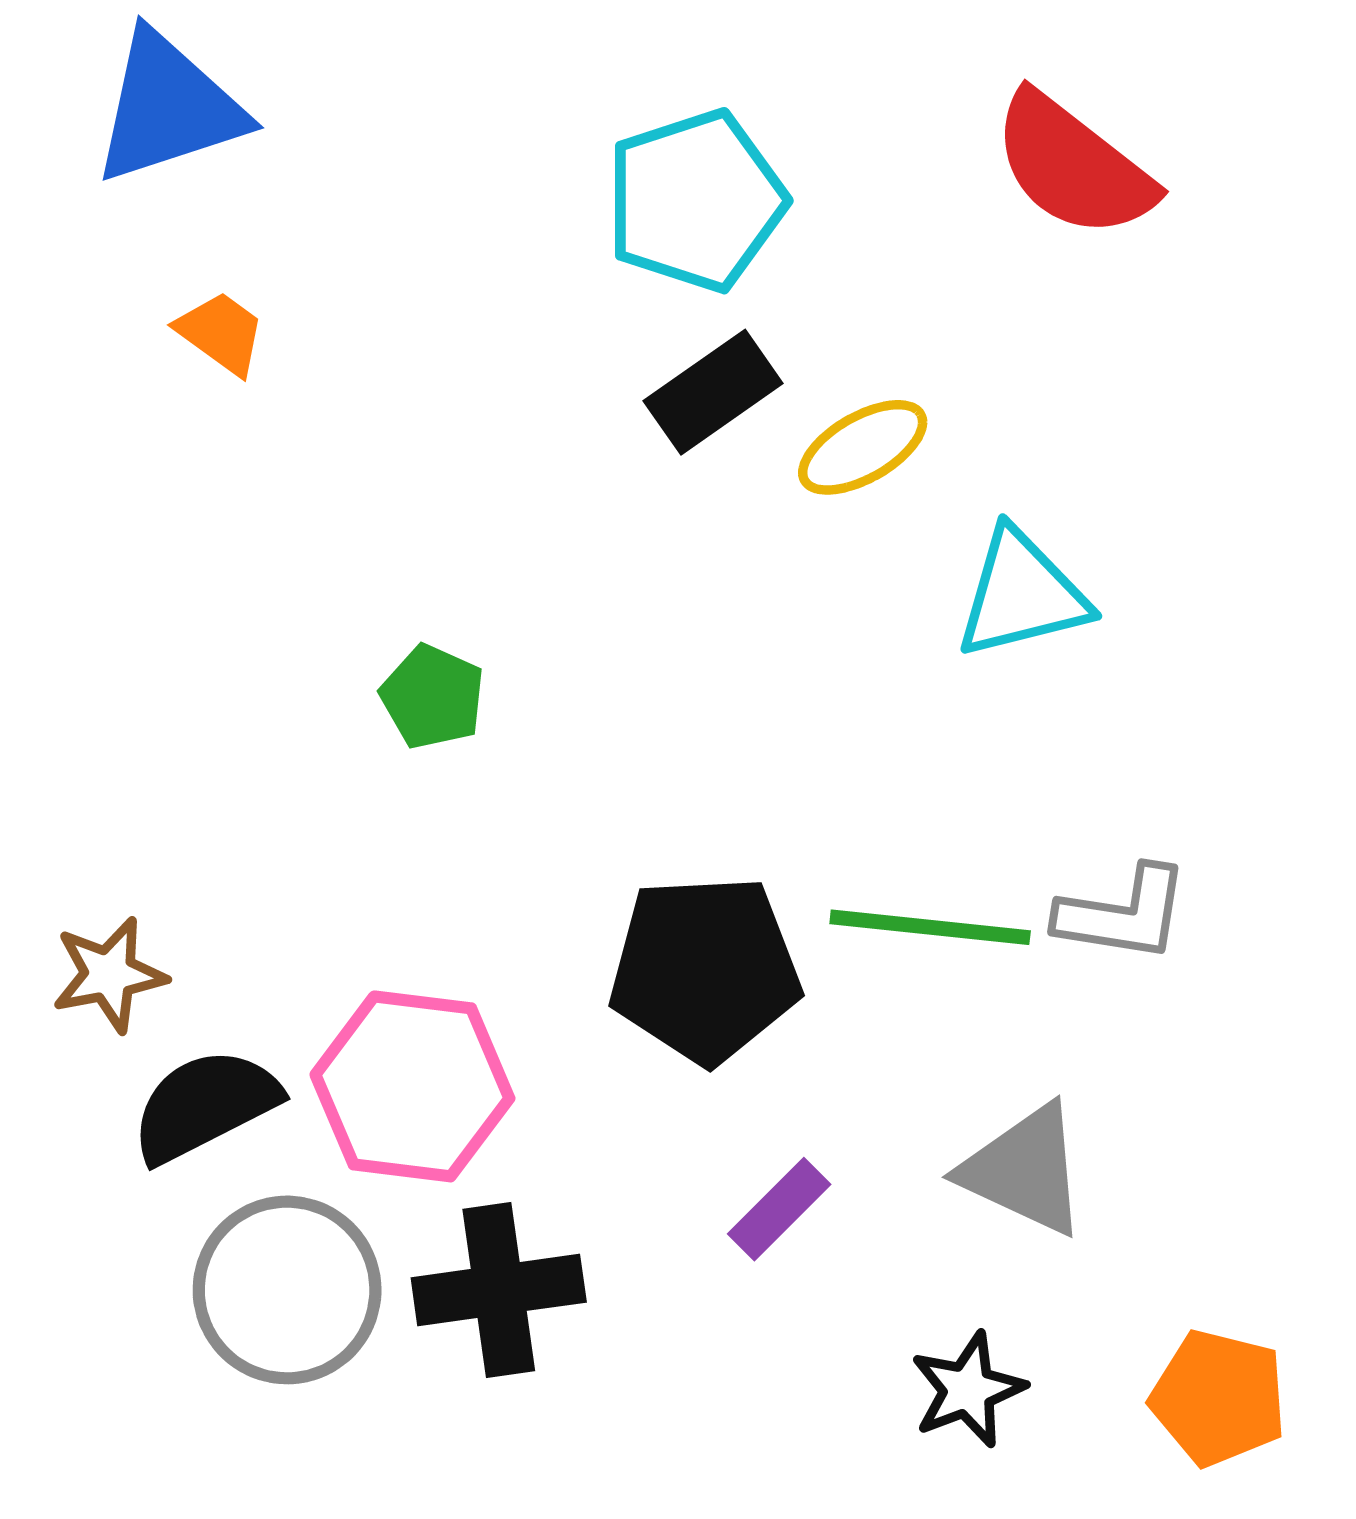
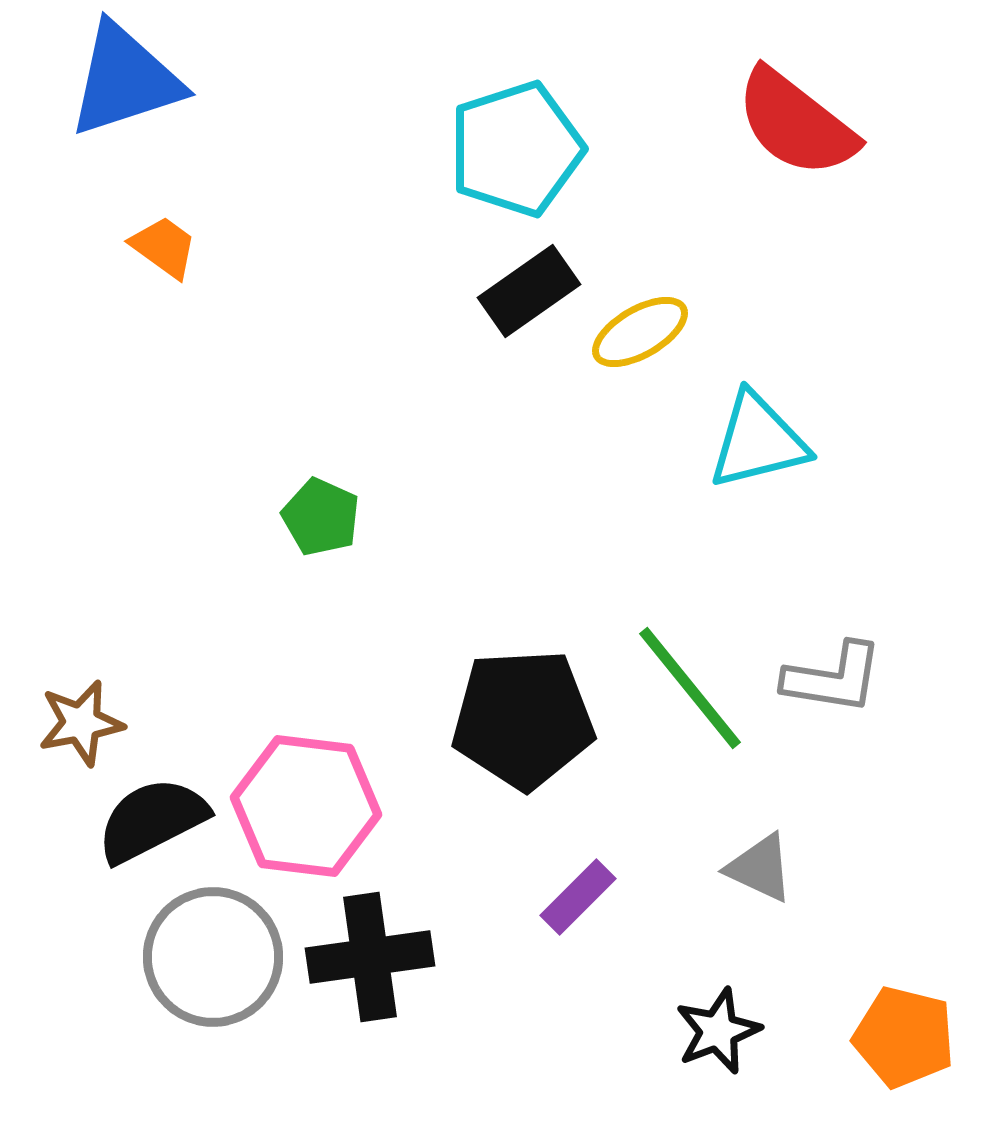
green line: (930, 927) -> (690, 688), turned 45
gray triangle: (1024, 1170) -> (760, 868), size x0.7

